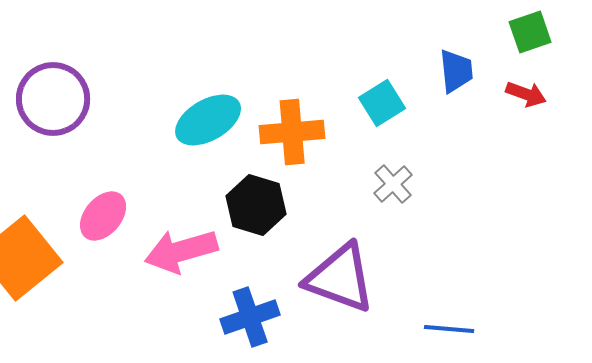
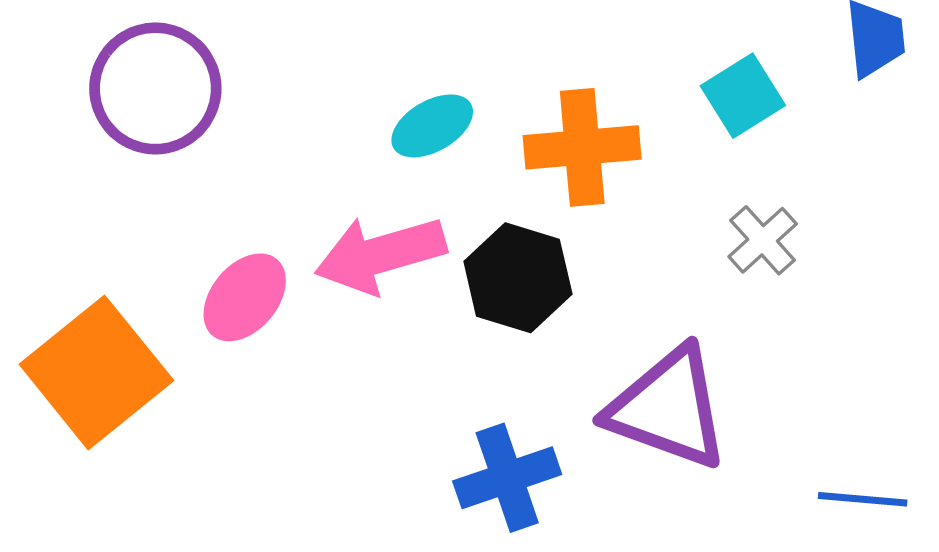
cyan ellipse: (208, 120) -> (432, 126), size x0.7
pink arrow: (181, 251) -> (380, 255), moved

